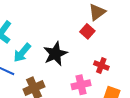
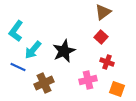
red square: (87, 31) -> (101, 37), moved

